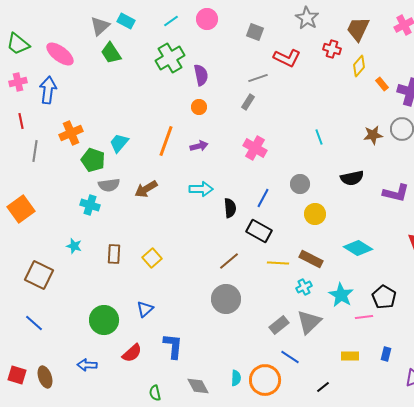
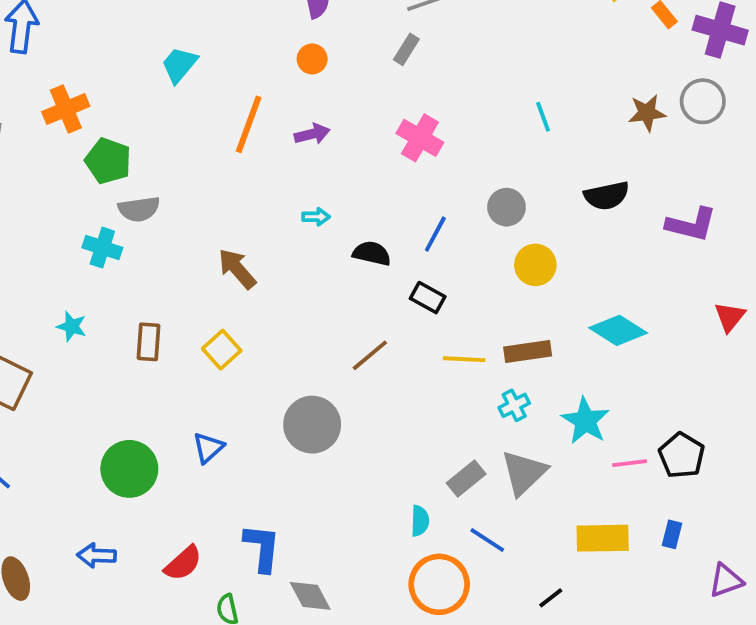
cyan trapezoid: (119, 143) -> (179, 65), moved
brown arrow: (146, 189) -> (237, 269), moved, turned 80
cyan arrow: (201, 189) -> (316, 217), size x0.6
black semicircle: (230, 208) -> (372, 253), turned -72
black rectangle: (259, 231) -> (428, 298), size x0.7
brown rectangle: (311, 259) -> (528, 351), turned -35
black pentagon: (384, 297) -> (682, 455), moved
gray circle: (226, 299) -> (312, 425), moved
blue L-shape: (173, 346) -> (262, 548), moved
red semicircle: (132, 353) -> (183, 563), moved
yellow rectangle: (350, 356) -> (603, 538), size x1.5
cyan semicircle: (236, 378) -> (420, 521), moved

